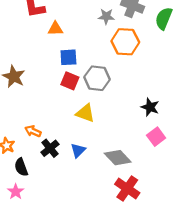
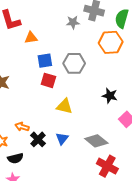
orange hexagon: (125, 42) -> (111, 42), moved
gray hexagon: (97, 78) -> (74, 63), moved
black star: (150, 107) -> (110, 96), moved
black semicircle: (21, 167) -> (15, 158), turned -77

